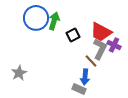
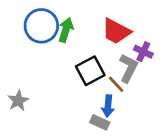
red trapezoid: (101, 32) -> (116, 31), moved
black square: (73, 35) -> (90, 71), moved, size x1.5
purple cross: (114, 45) -> (143, 52), moved

